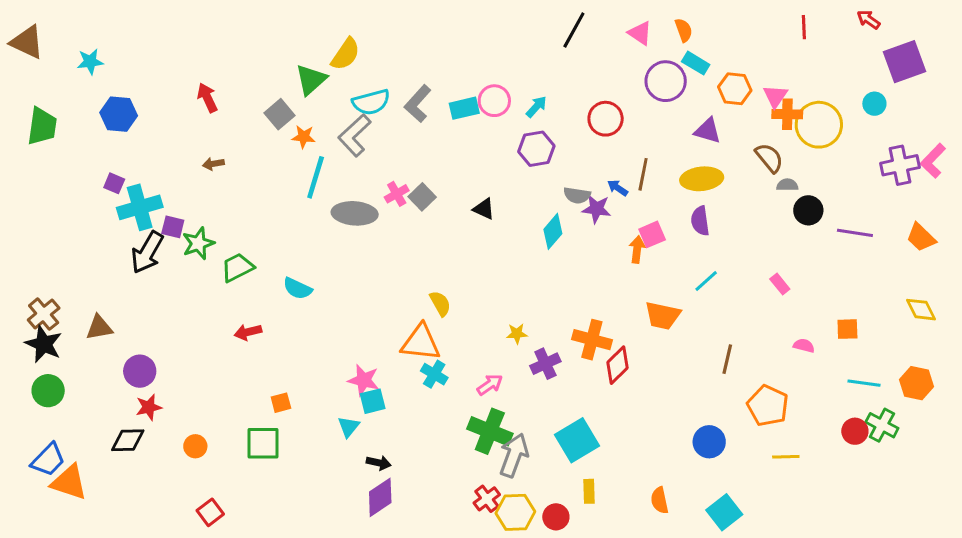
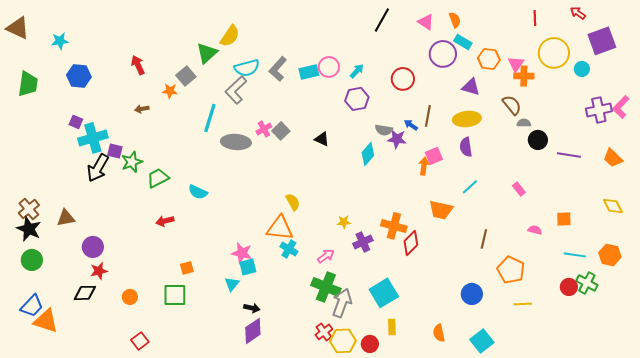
yellow circle: (819, 125) -> (554, 53), moved
orange star: (304, 137) -> (170, 91), moved

